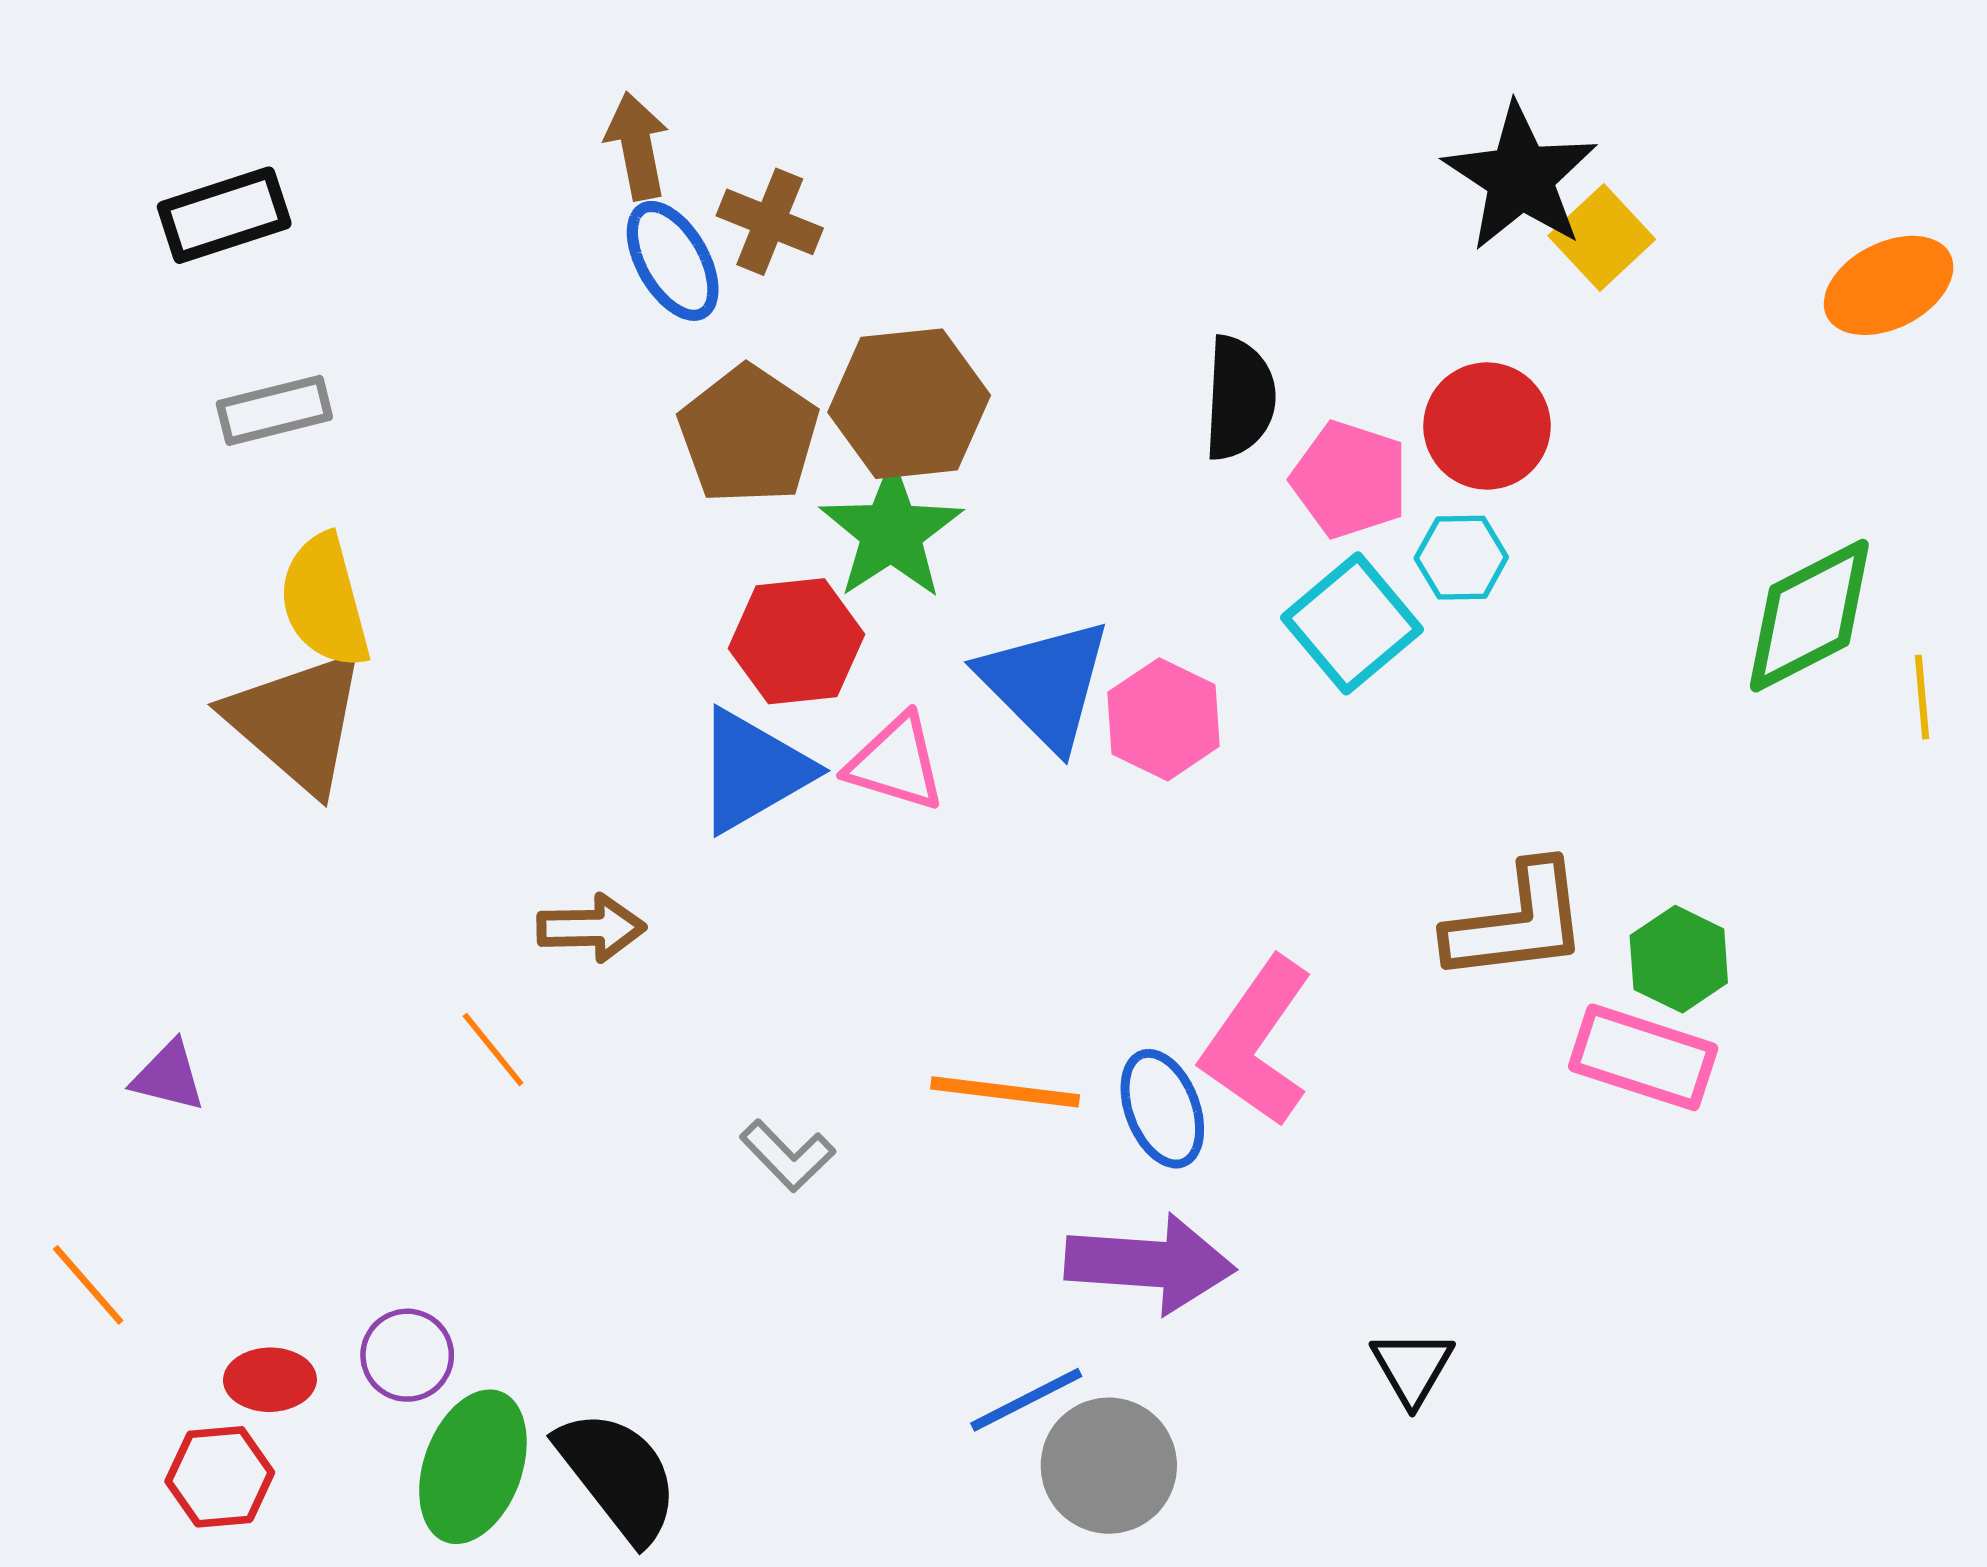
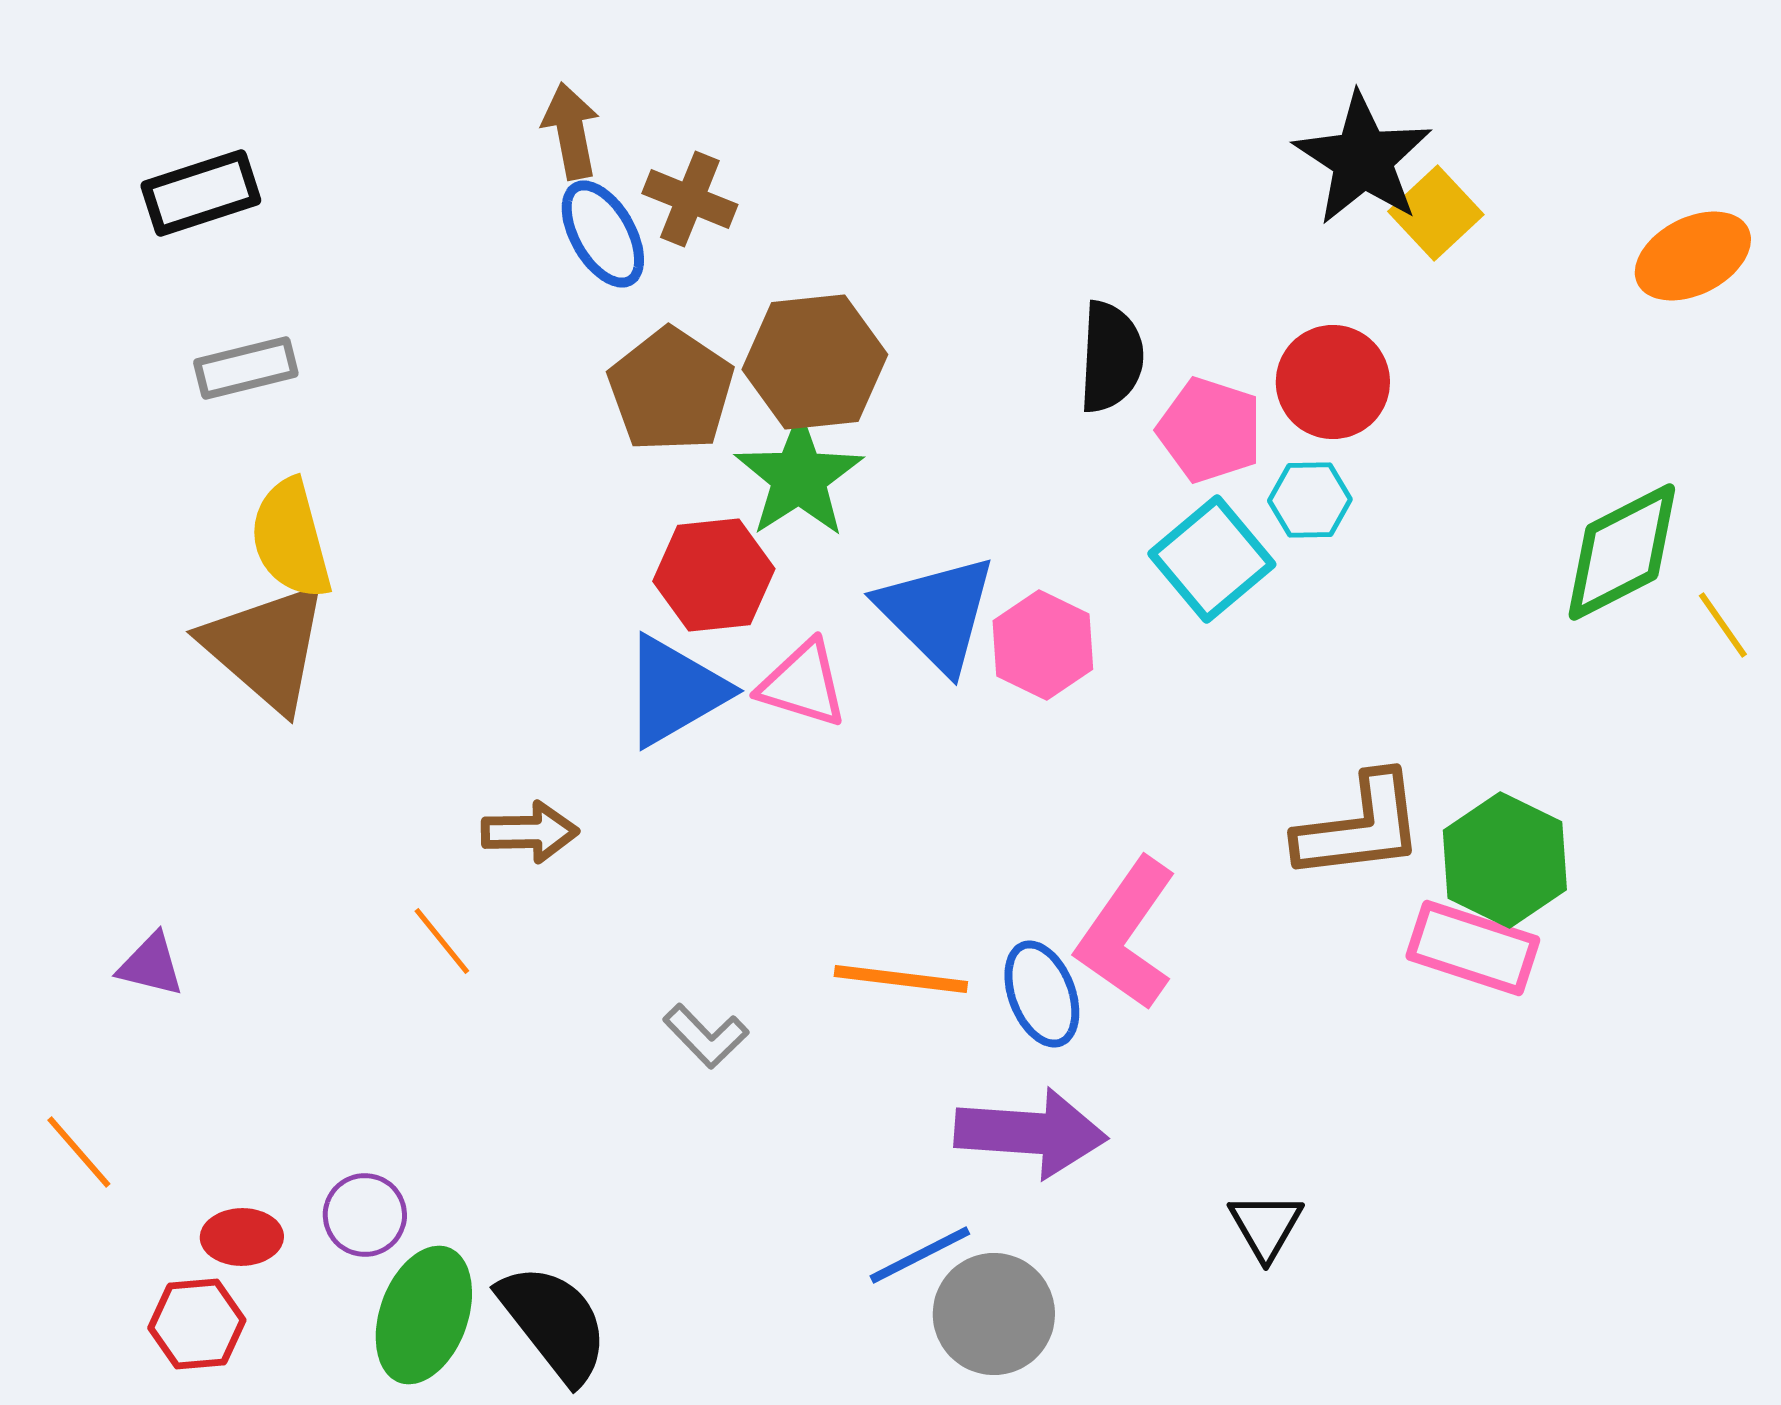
yellow line: (1922, 697) -> (1723, 625), turned -30
green hexagon: (1679, 959) -> (1505, 860), size x1.4

